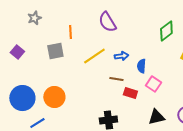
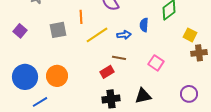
orange line: (70, 32) -> (81, 17), moved
blue semicircle: (141, 66) -> (144, 25), moved
red rectangle: (130, 93) -> (107, 72), moved, turned -48
black triangle: (156, 117) -> (143, 96), moved

